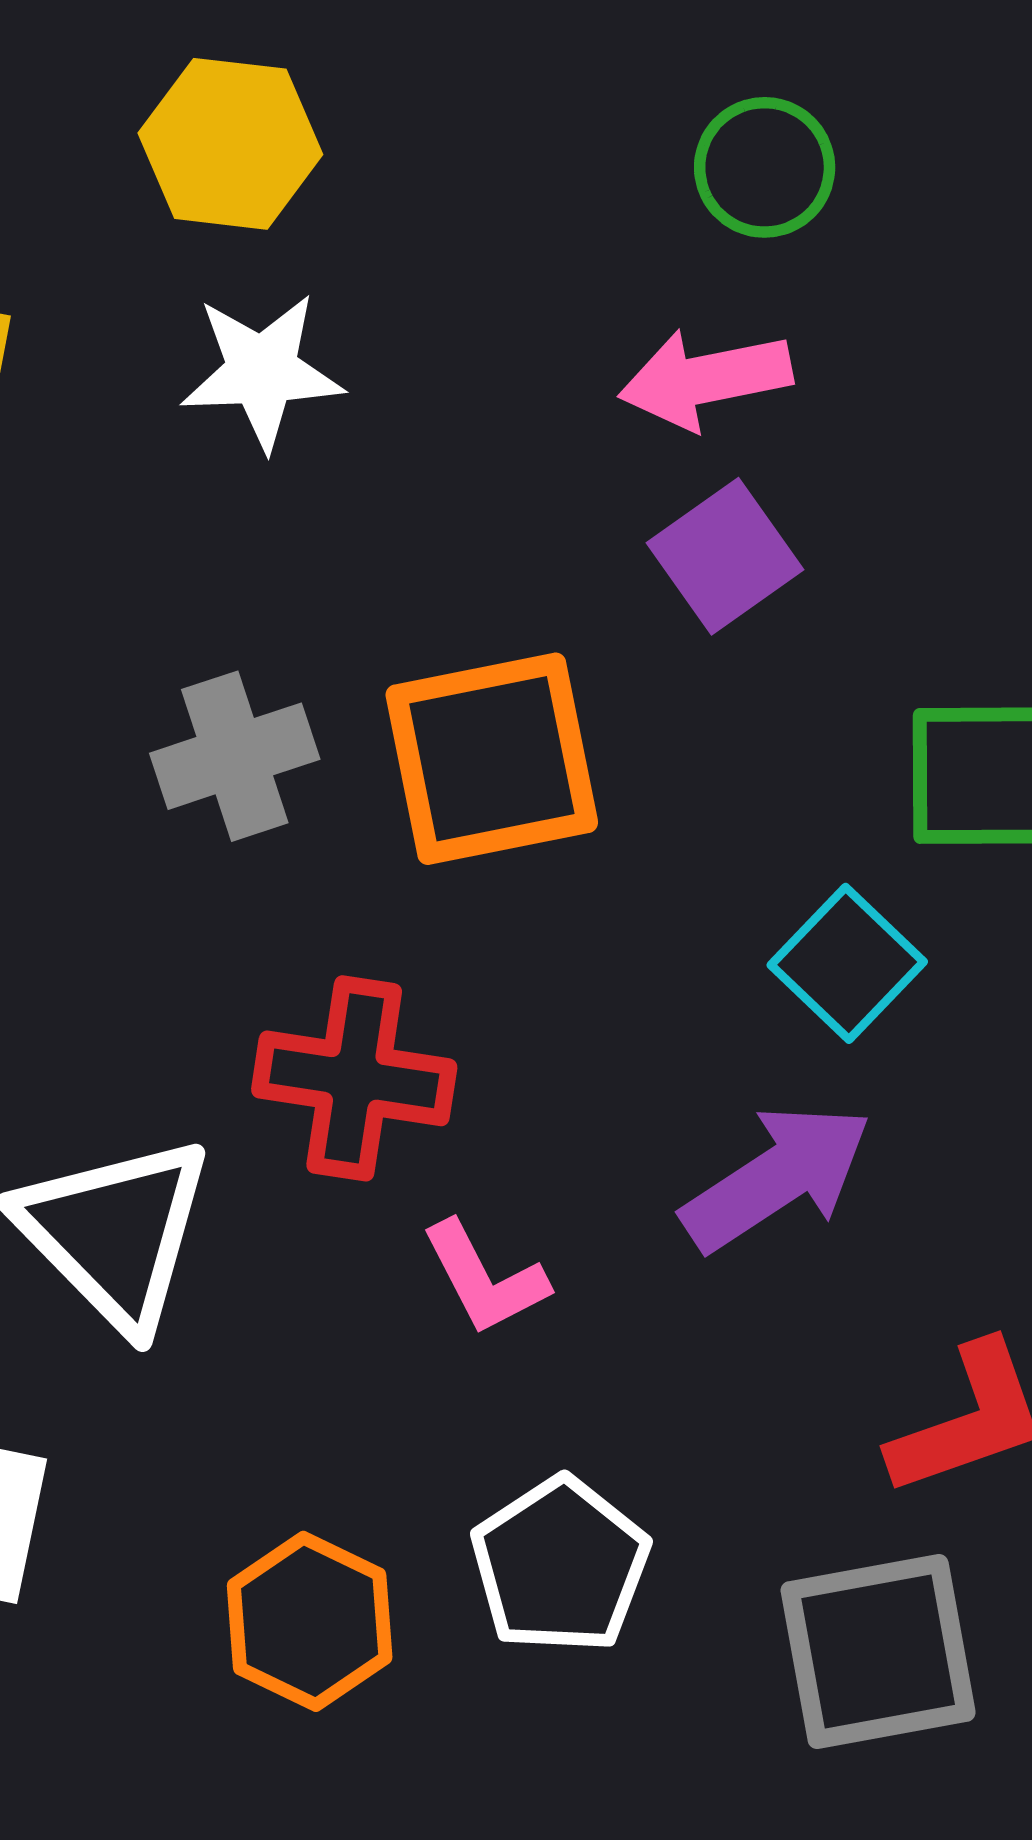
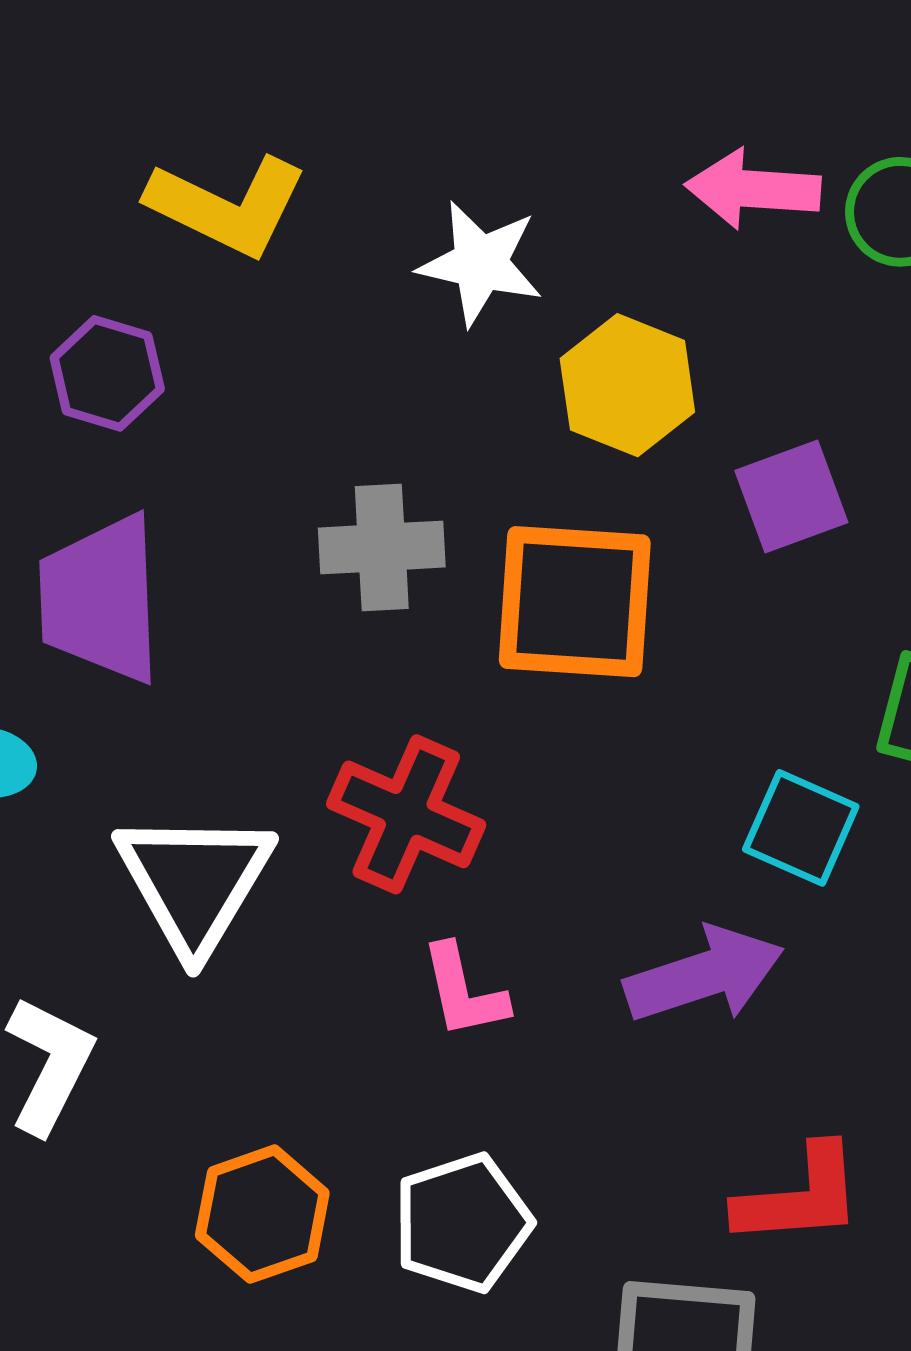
yellow hexagon: (230, 144) -> (627, 385), moved
pink arrow: (705, 379) -> (753, 189), moved
cyan square: (847, 963) -> (801, 828), turned -35

